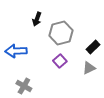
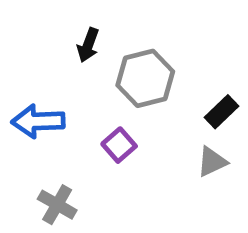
purple square: (60, 61) -> (119, 145), moved

